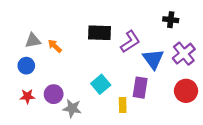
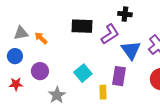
black cross: (171, 20) -> (125, 14), moved
purple circle: (54, 94) -> (40, 71), moved
gray star: (72, 108) -> (57, 95), turned 30

